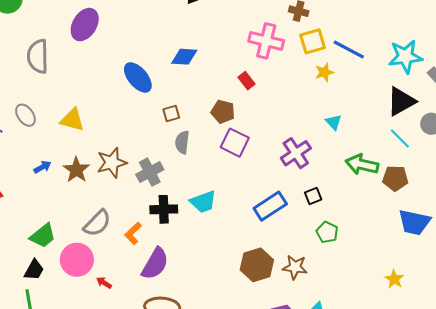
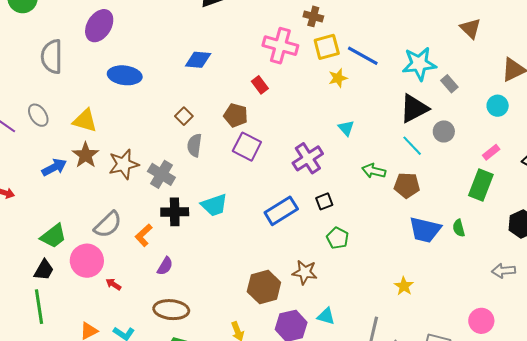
blue ellipse: (138, 77) -> (125, 75), moved, turned -44
brown square: (171, 113) -> (184, 116), turned -30
green arrow: (362, 164) -> (374, 171), size x0.7
blue arrow: (42, 167) -> (54, 167), size x1.4
brown star: (76, 170) -> (86, 155), moved
gray cross: (150, 172) -> (161, 174), turned -32
purple semicircle: (155, 264) -> (165, 266), size x0.6
brown hexagon: (257, 265) -> (264, 287), moved

